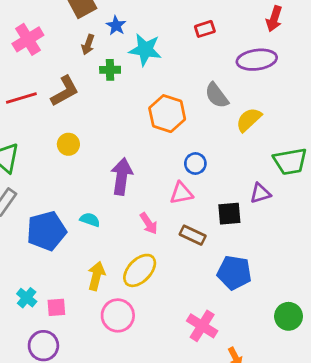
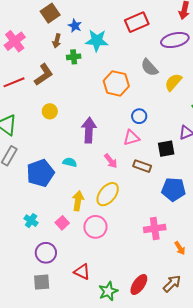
red rectangle: (205, 29) -> (137, 22), size x1.6
pink square: (56, 307) -> (62, 223), moved, turned -32
pink cross: (202, 326) -> (155, 228), turned -35

